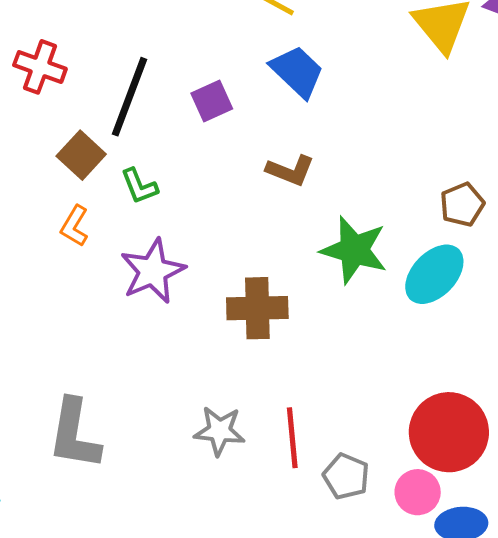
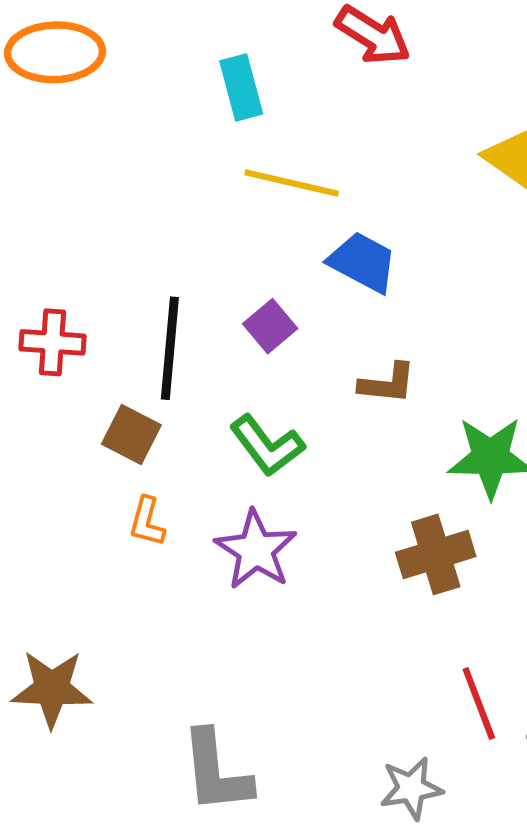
green L-shape: (139, 186) -> (267, 446), moved, size x1.5
brown cross: (257, 308) -> (436, 554), moved
gray star: (220, 431) -> (411, 788), moved

